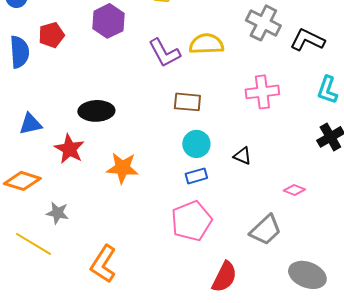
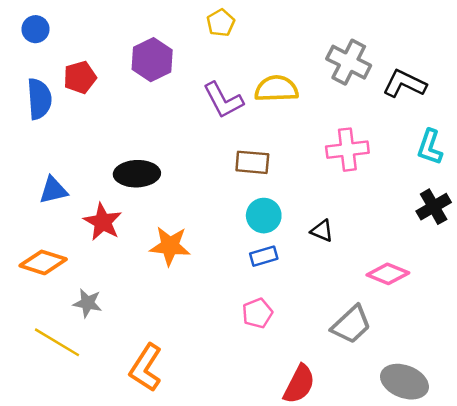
pink diamond: (294, 190) -> (388, 274), size x1.5
pink pentagon: (191, 221) -> (257, 313), size x0.6

